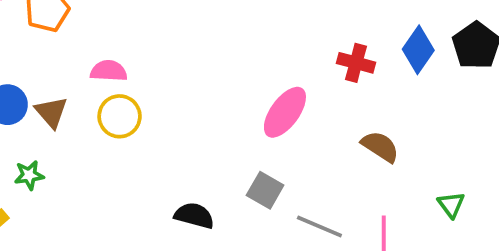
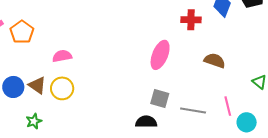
yellow circle: (120, 116) -> (62, 88), moved
black semicircle: (194, 216) -> (146, 122), moved

